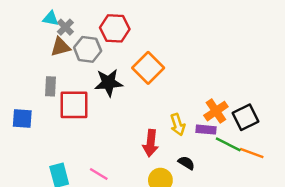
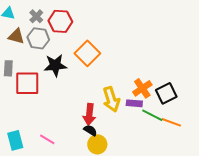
gray cross: (65, 27) -> (36, 16), moved
brown triangle: (60, 47) -> (16, 36), turned 30
yellow arrow: (178, 125) -> (111, 99), size x1.4
black semicircle: (186, 163) -> (90, 130), moved

